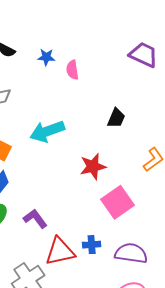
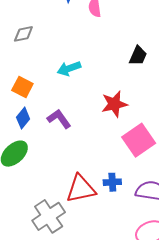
cyan arrow: (47, 131) -> (69, 68), size x0.7
purple L-shape: (35, 219) -> (59, 119), moved

